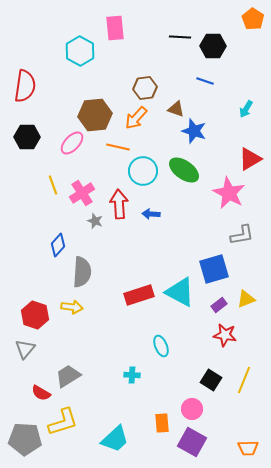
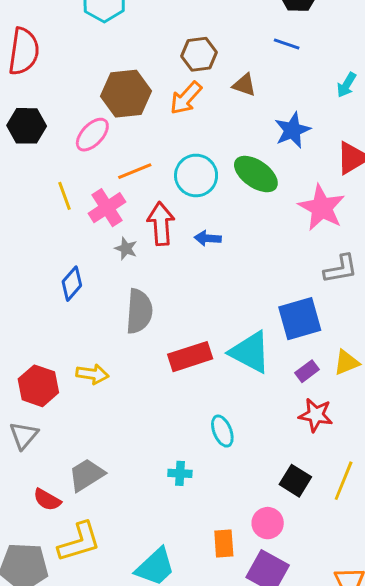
blue star: (194, 131) -> (292, 130), moved, turned 30
orange line: (118, 147) -> (135, 171), moved, turned -35
gray semicircle: (82, 272) -> (139, 311), moved

